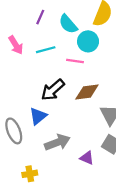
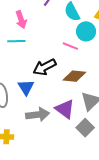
cyan line: (46, 50) -> (16, 41), moved
blue triangle: (38, 116) -> (26, 87), turned -36
purple triangle: (87, 158) -> (65, 109), moved, size x1.5

